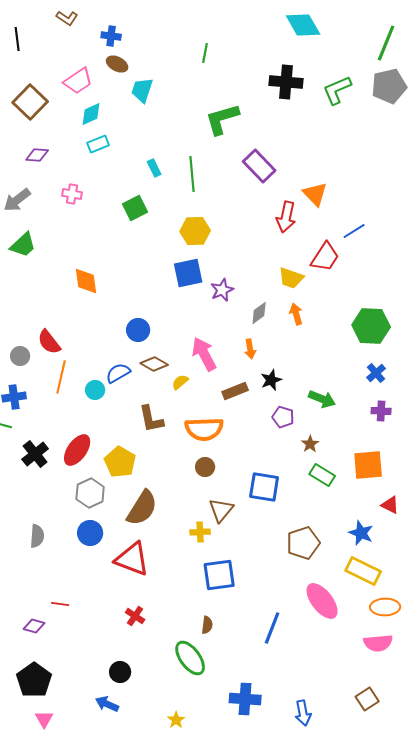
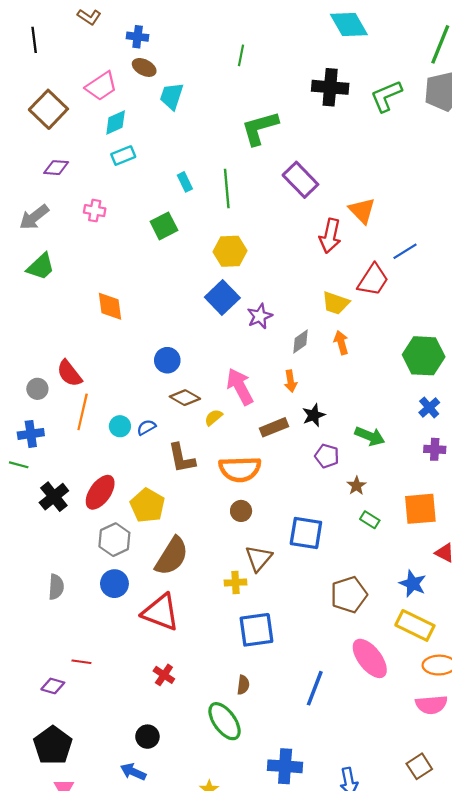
blue square: (188, 273) -> (222, 297), turned -32
blue semicircle: (118, 373) -> (146, 427), moved, size x0.7
green rectangle: (322, 475) -> (370, 520), size x0.7

